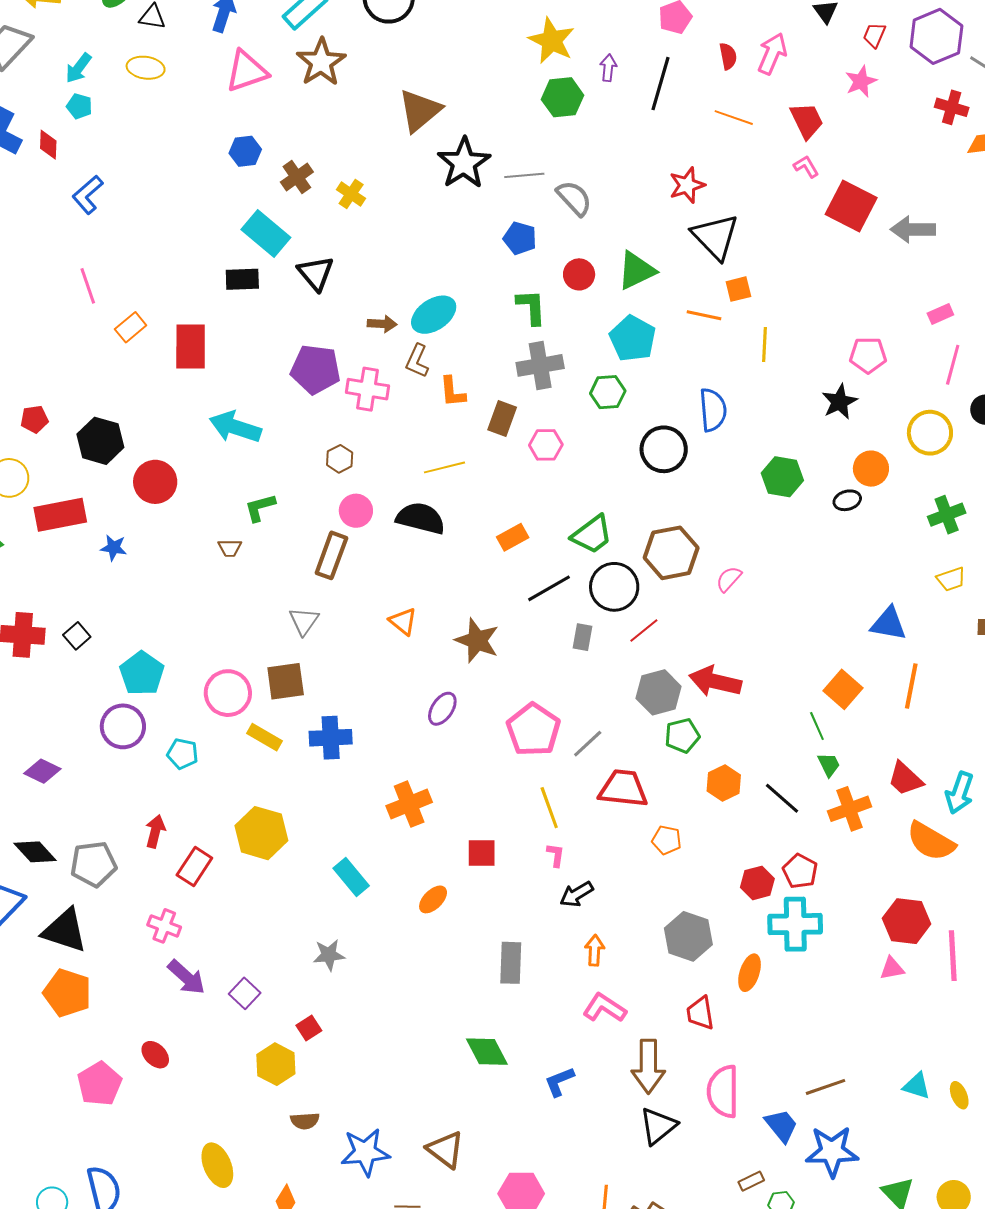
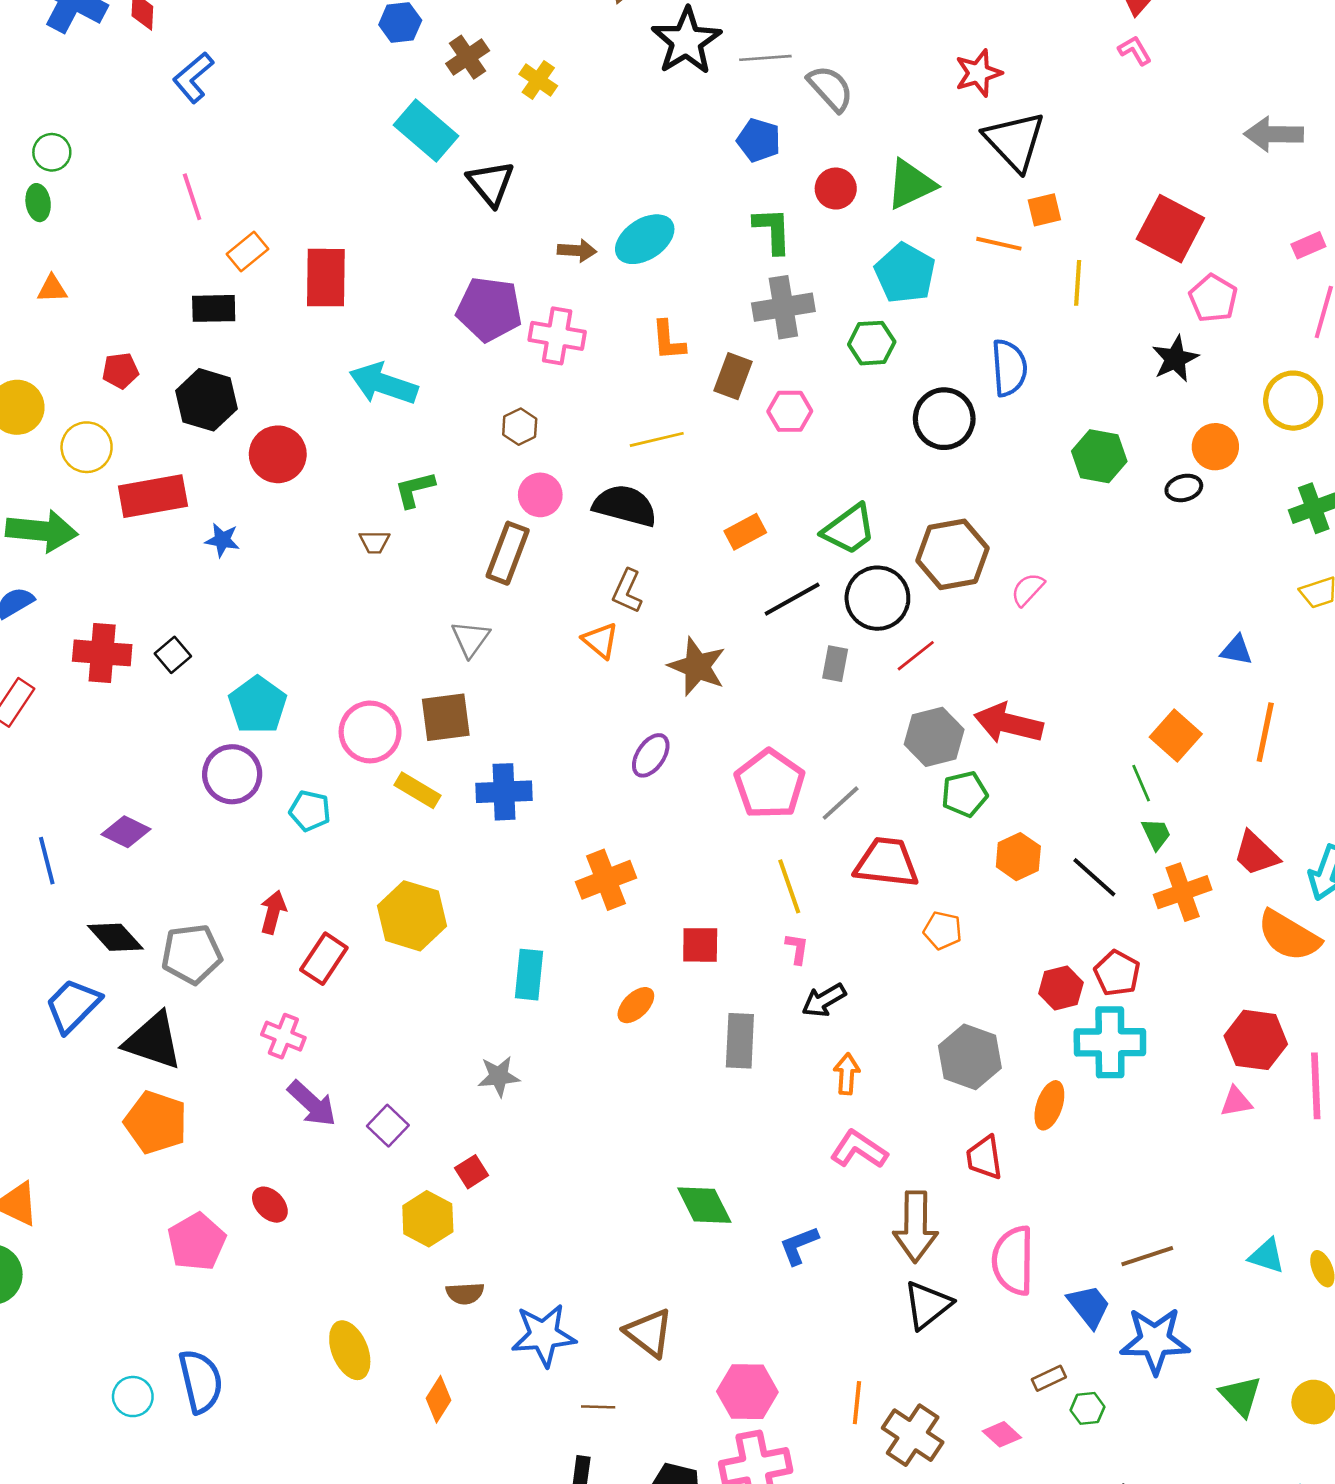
red square: (851, 206) -> (1170, 229), moved
black rectangle: (242, 279) -> (214, 308), moved
pink pentagon: (868, 355) -> (1213, 298), turned 30
brown L-shape: (417, 361) -> (627, 591), moved
blue triangle: (889, 624) -> (1236, 650), size x0.7
cyan rectangle: (351, 877) -> (529, 975), turned 45
gray rectangle: (511, 963) -> (740, 1041), moved

